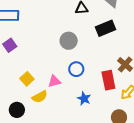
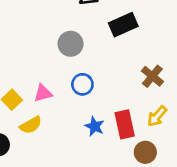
red rectangle: (108, 80) -> (125, 124), moved
pink triangle: (54, 81) -> (43, 93), moved

